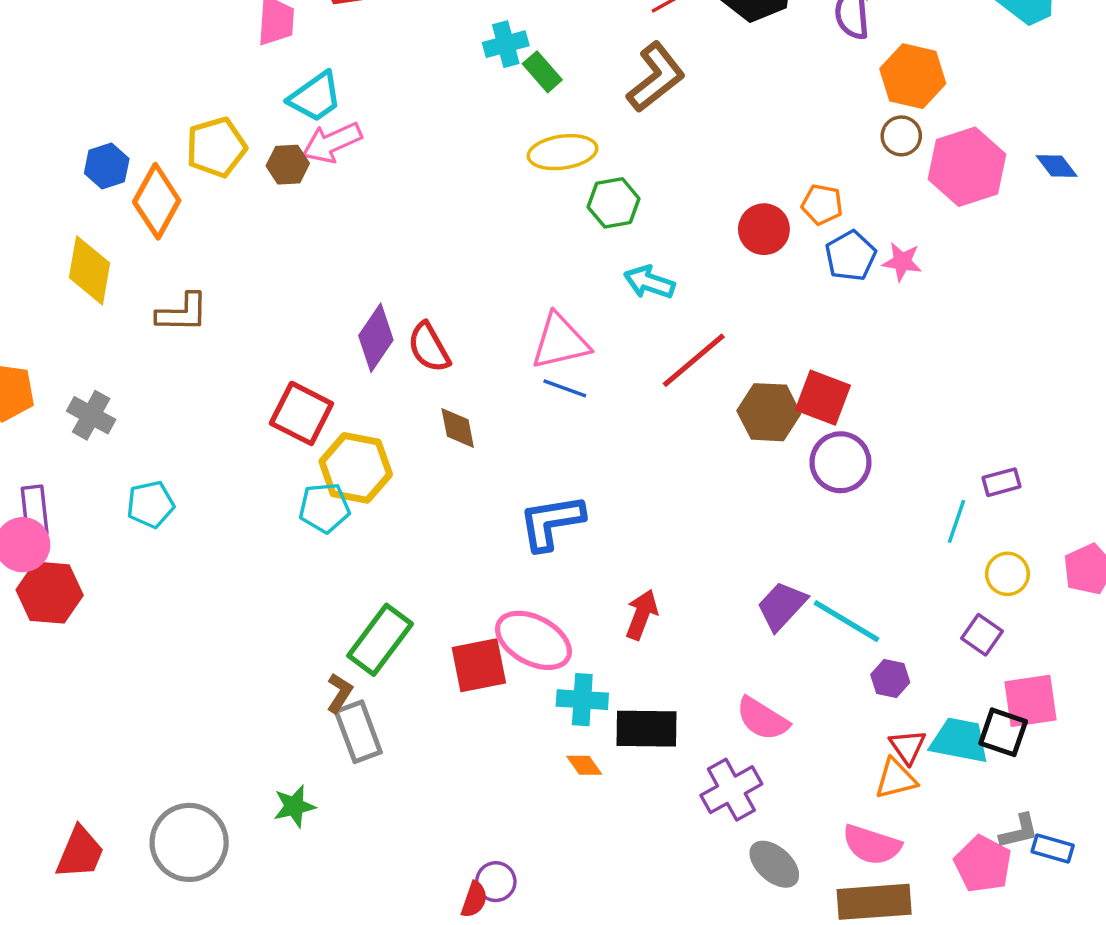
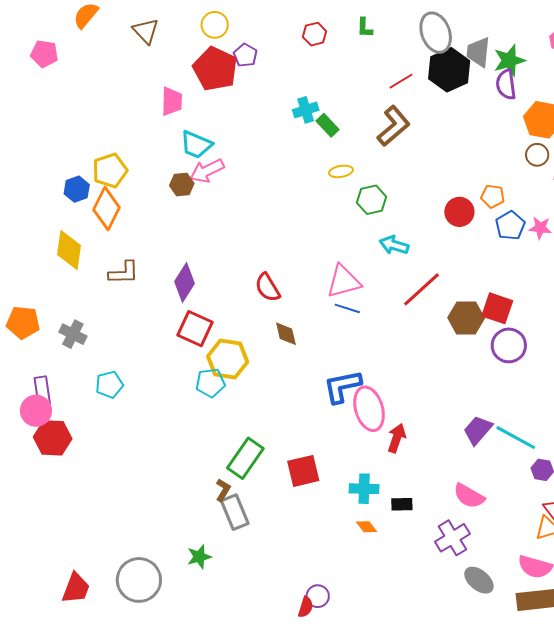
cyan trapezoid: (315, 97) -> (196, 145), turned 60
yellow pentagon: (216, 147) -> (110, 171), moved
yellow ellipse: (563, 152) -> (341, 171), size x0.6
purple diamond: (376, 338) -> (185, 283), moved
pink ellipse: (533, 640) -> (369, 409), moved, turned 48
black rectangle: (646, 729) -> (402, 504), size x0.6

